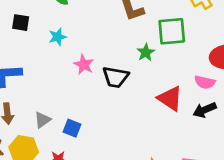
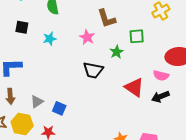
green square: (172, 31) -> (137, 36), size x0.7
pink star: (84, 65) -> (87, 37), moved

